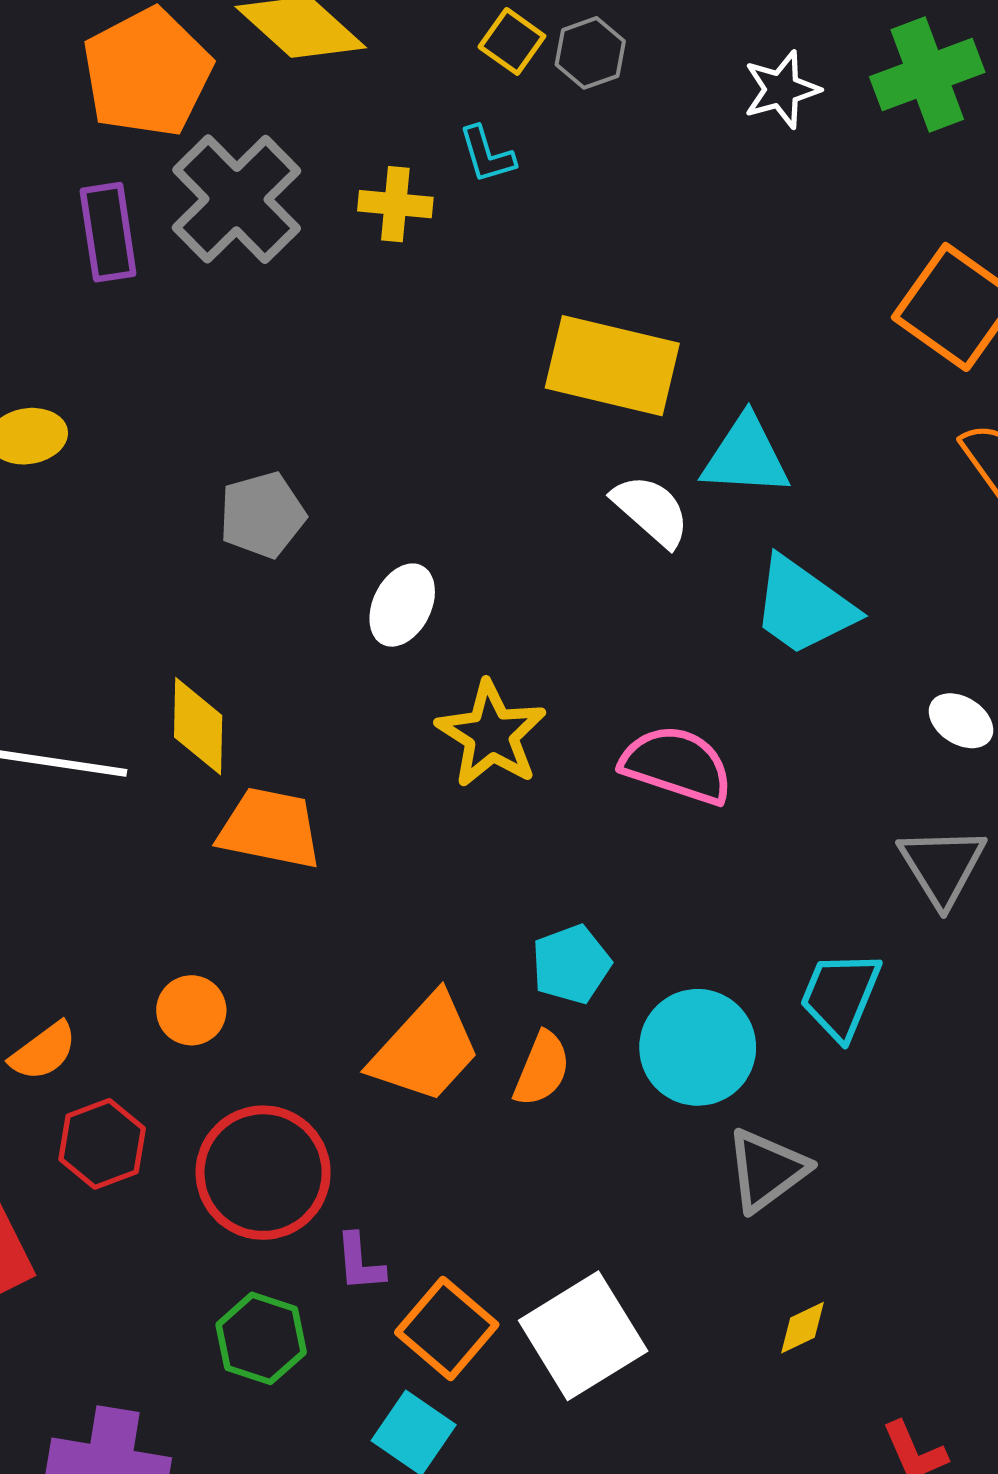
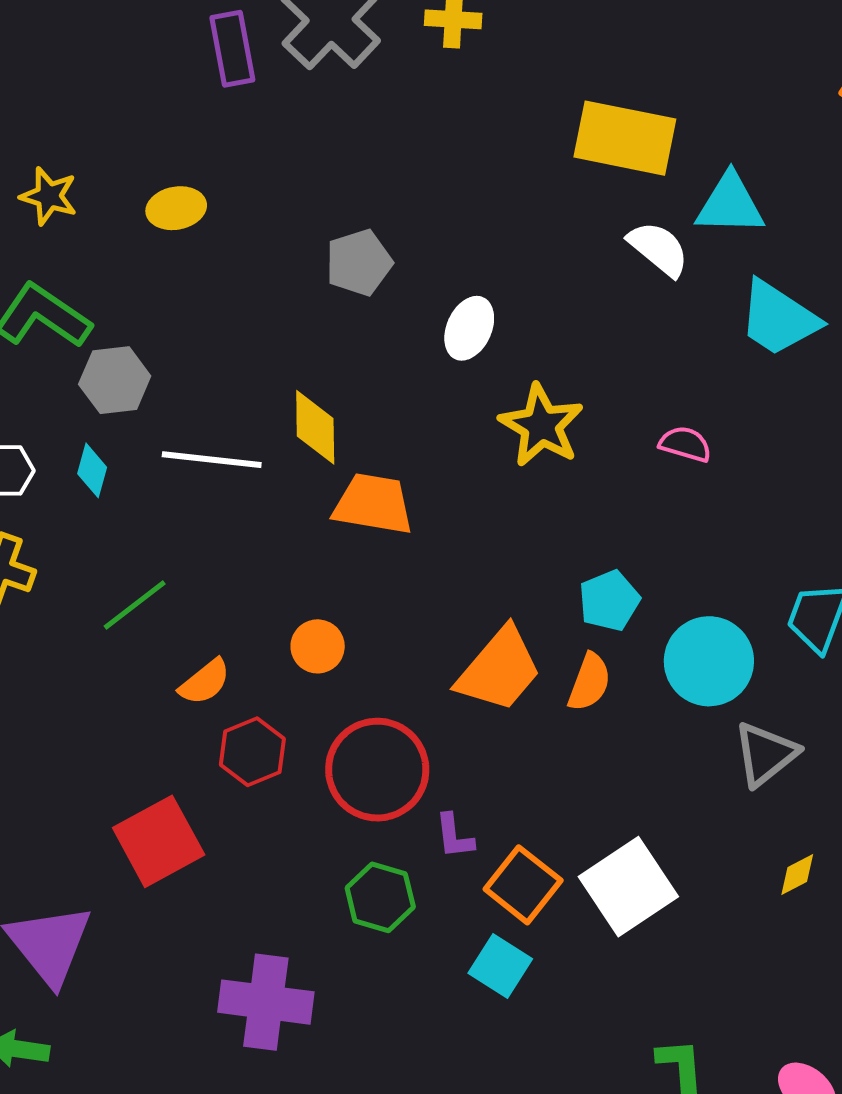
pink semicircle: (677, 765) -> (685, 444), size x0.6

